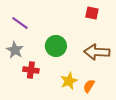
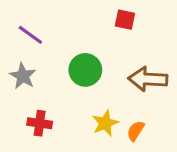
red square: (92, 13) -> (125, 20), moved
red cross: (31, 70) -> (40, 123), moved

